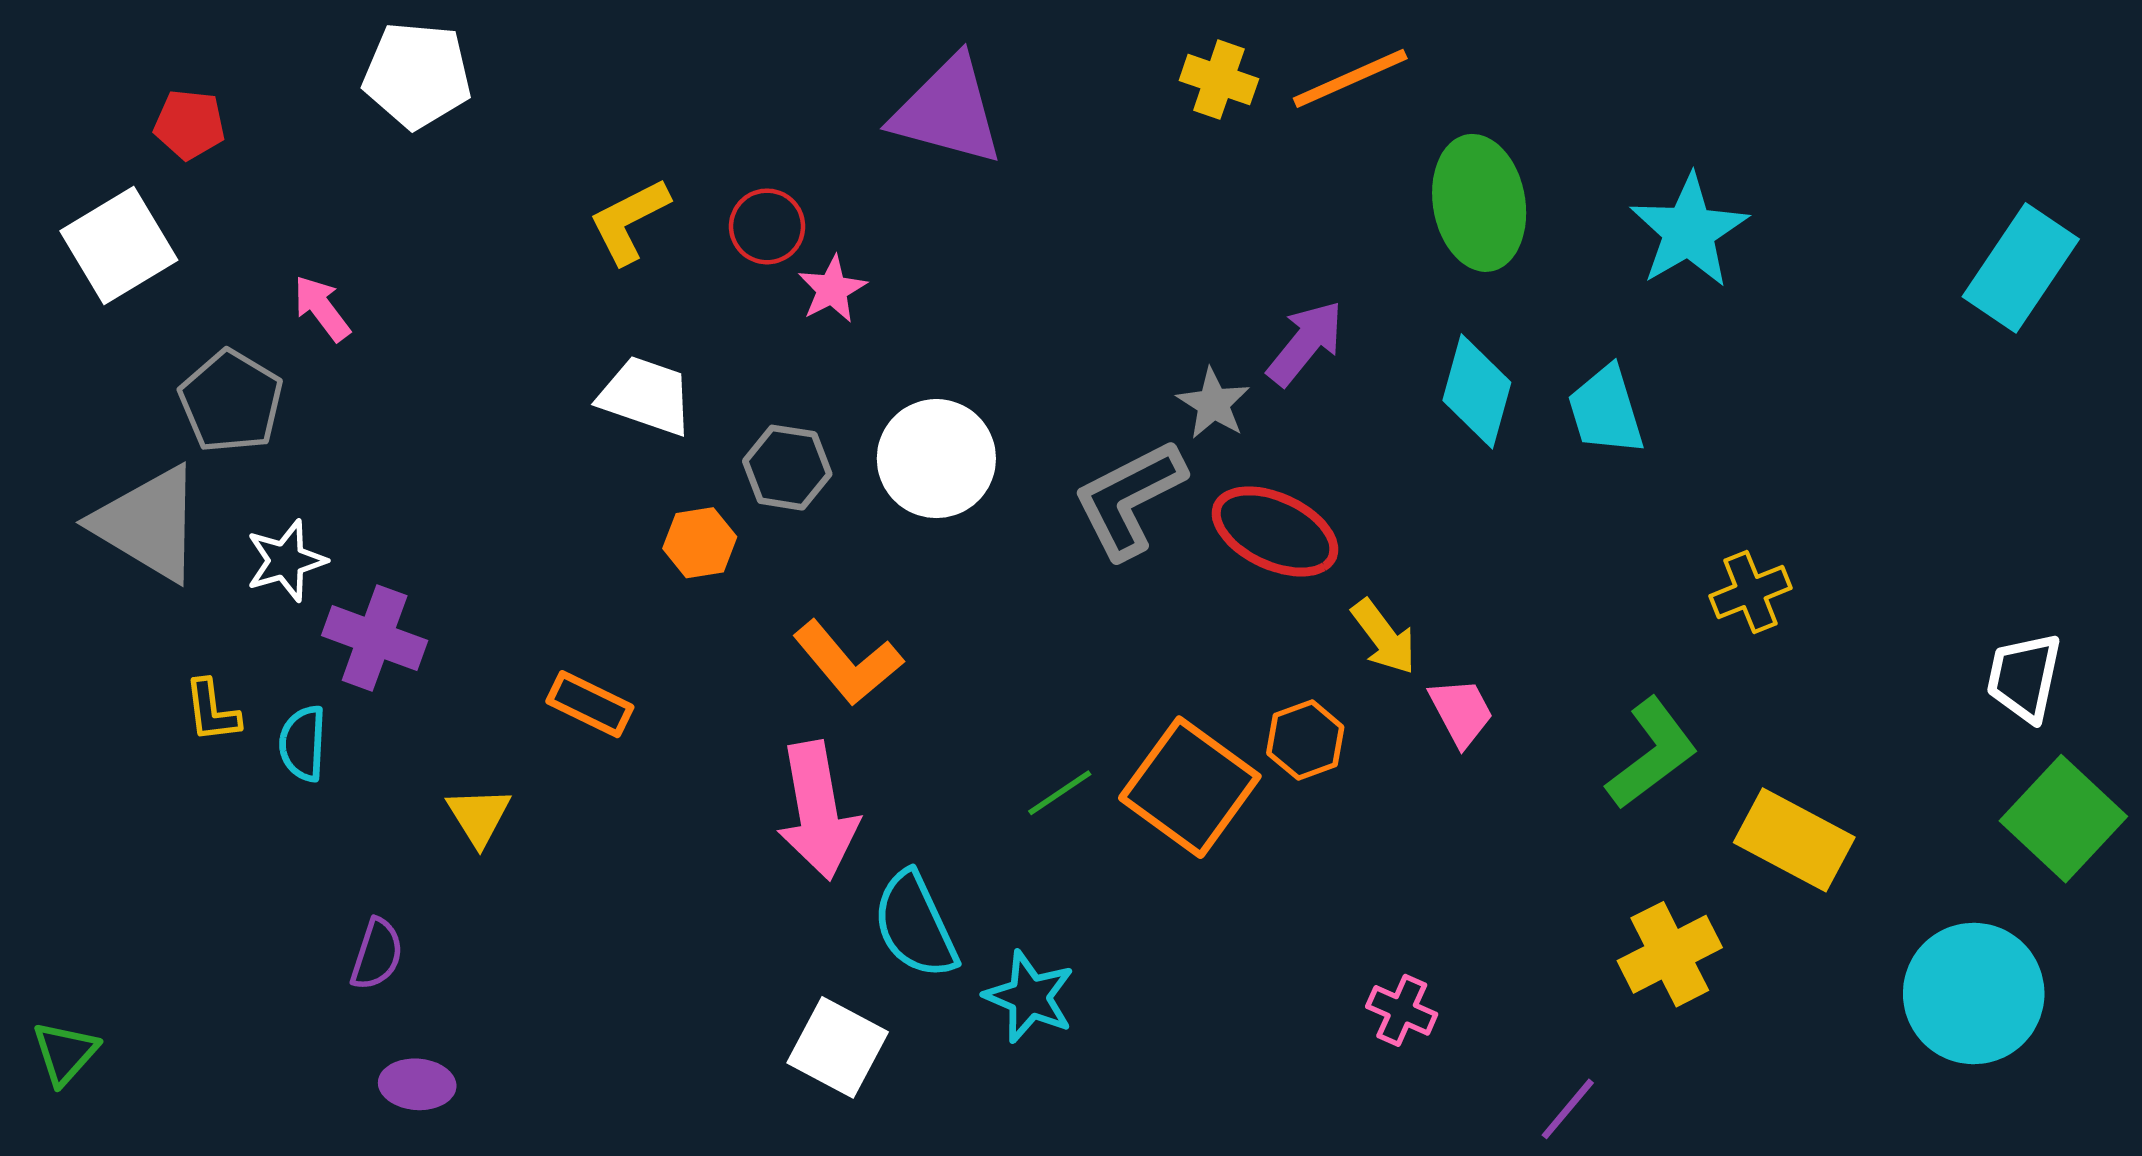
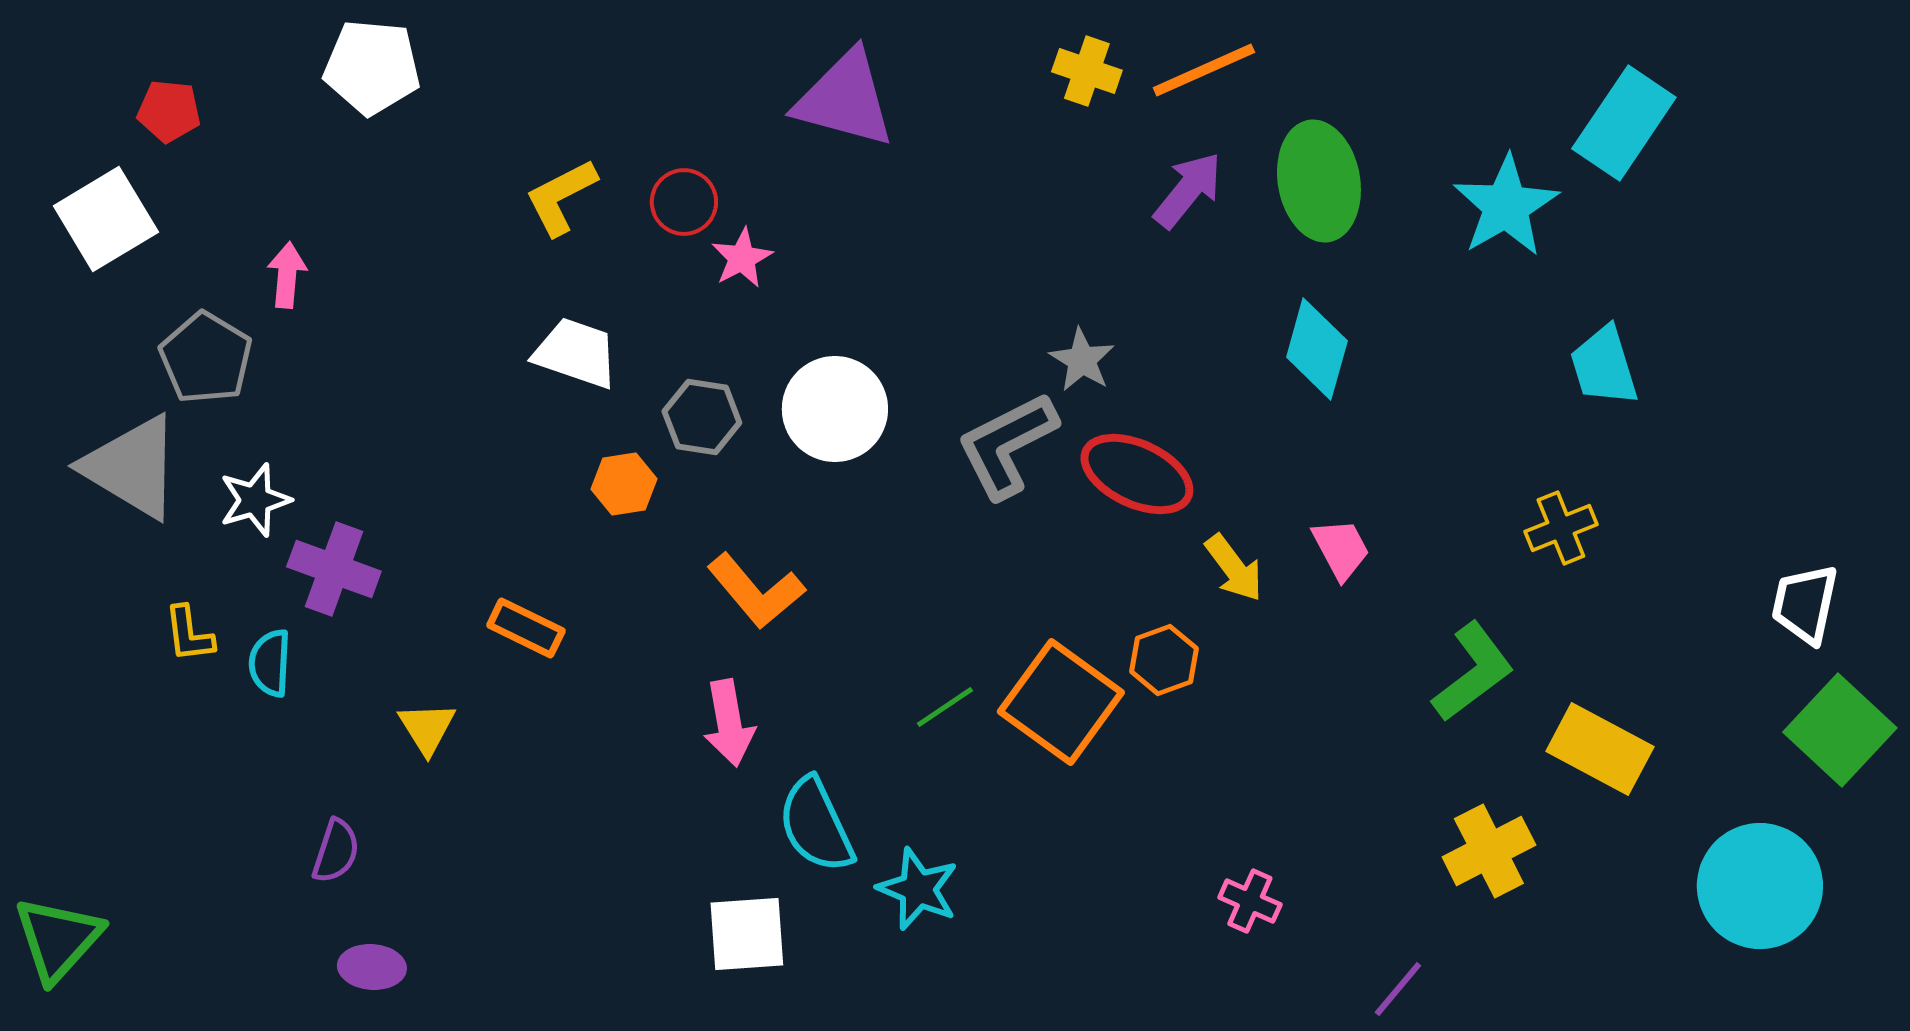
cyan rectangle: (2021, 268) -> (1624, 123), moved
pink arrow: (322, 308) -> (287, 275), turned 42
purple arrow: (1305, 343) -> (1188, 190), moved
cyan trapezoid: (1606, 410) -> (1604, 366), moved
pink trapezoid: (1461, 712) -> (1341, 549), moved
pink arrow: (817, 811) -> (729, 723), size x0.7
white square: (838, 1047) -> (747, 934), turned -32
green triangle: (65, 1053) -> (58, 939), size x1.5

